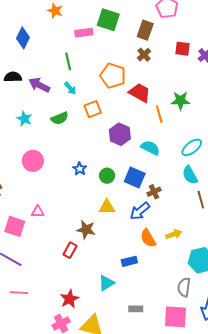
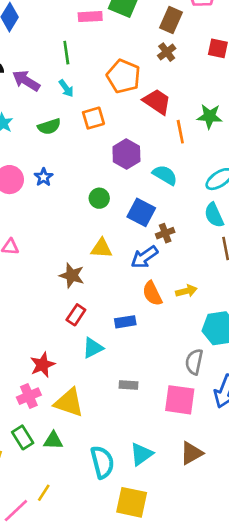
blue star: (80, 169) -> (44, 177), moved
green circle: (107, 176) -> (99, 198), moved
red rectangle: (70, 250) -> (76, 315), moved

